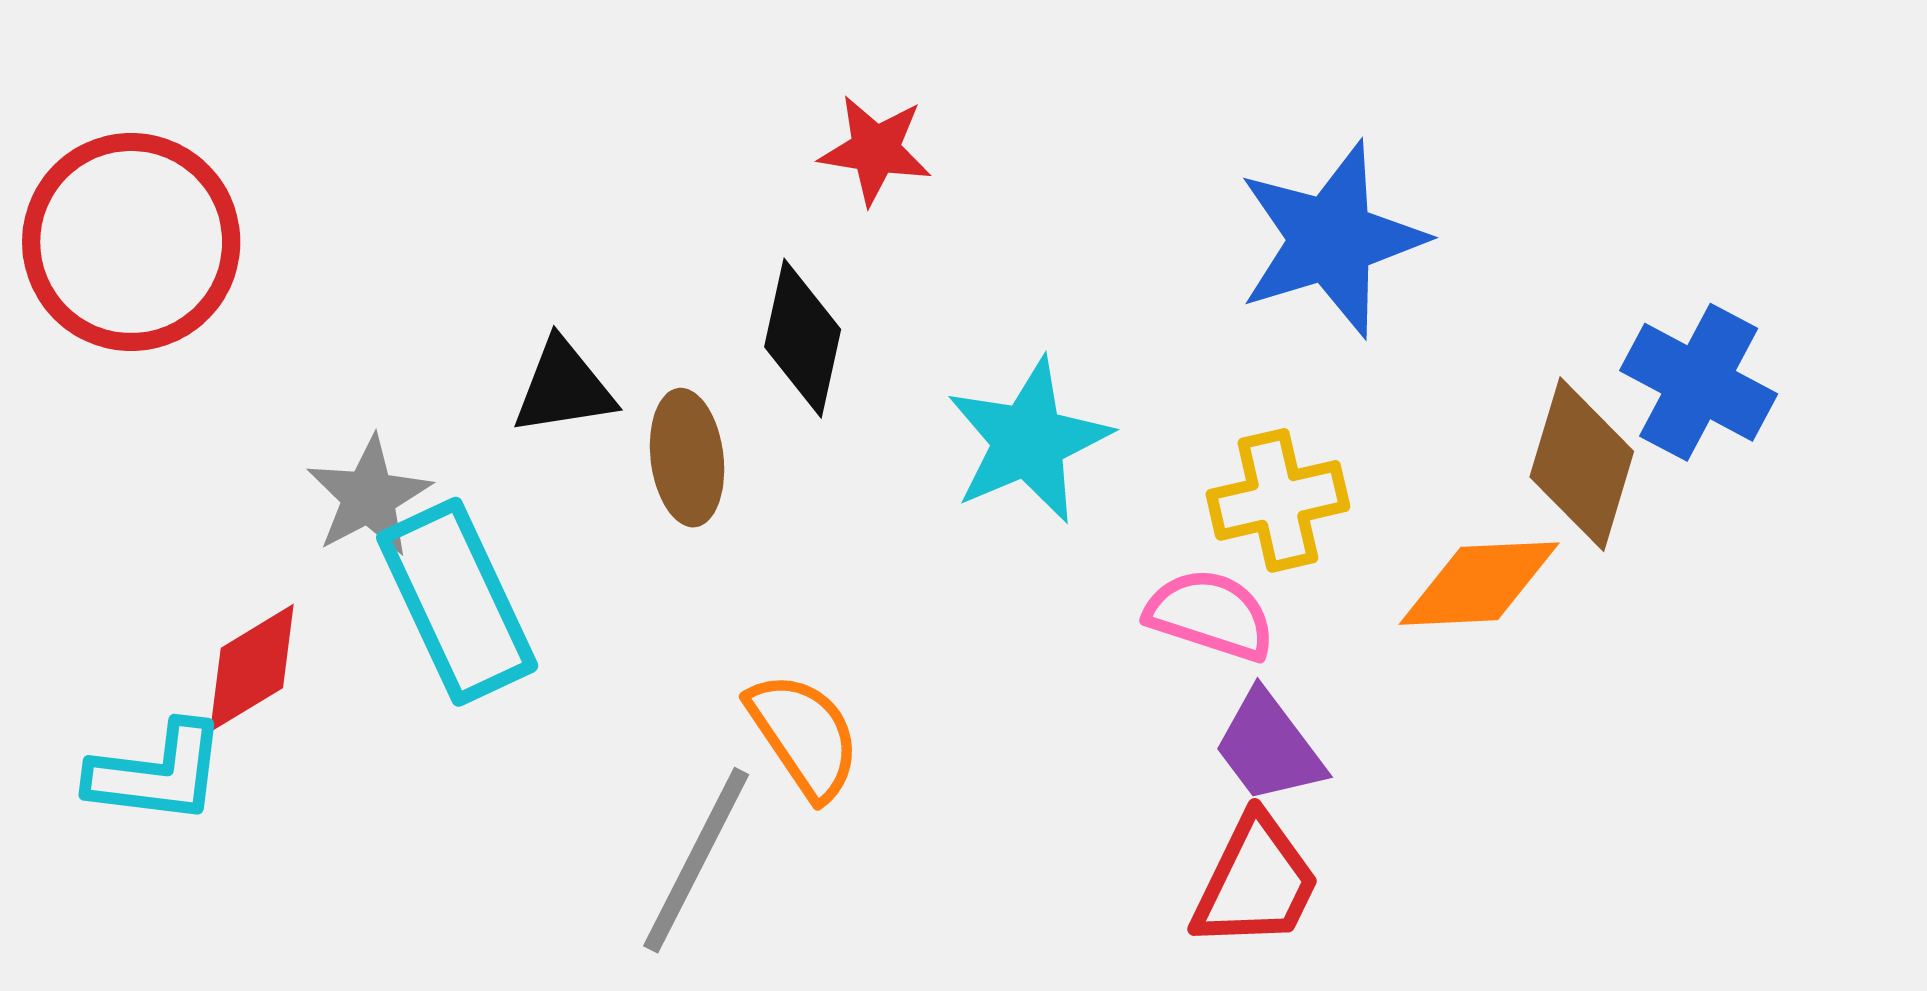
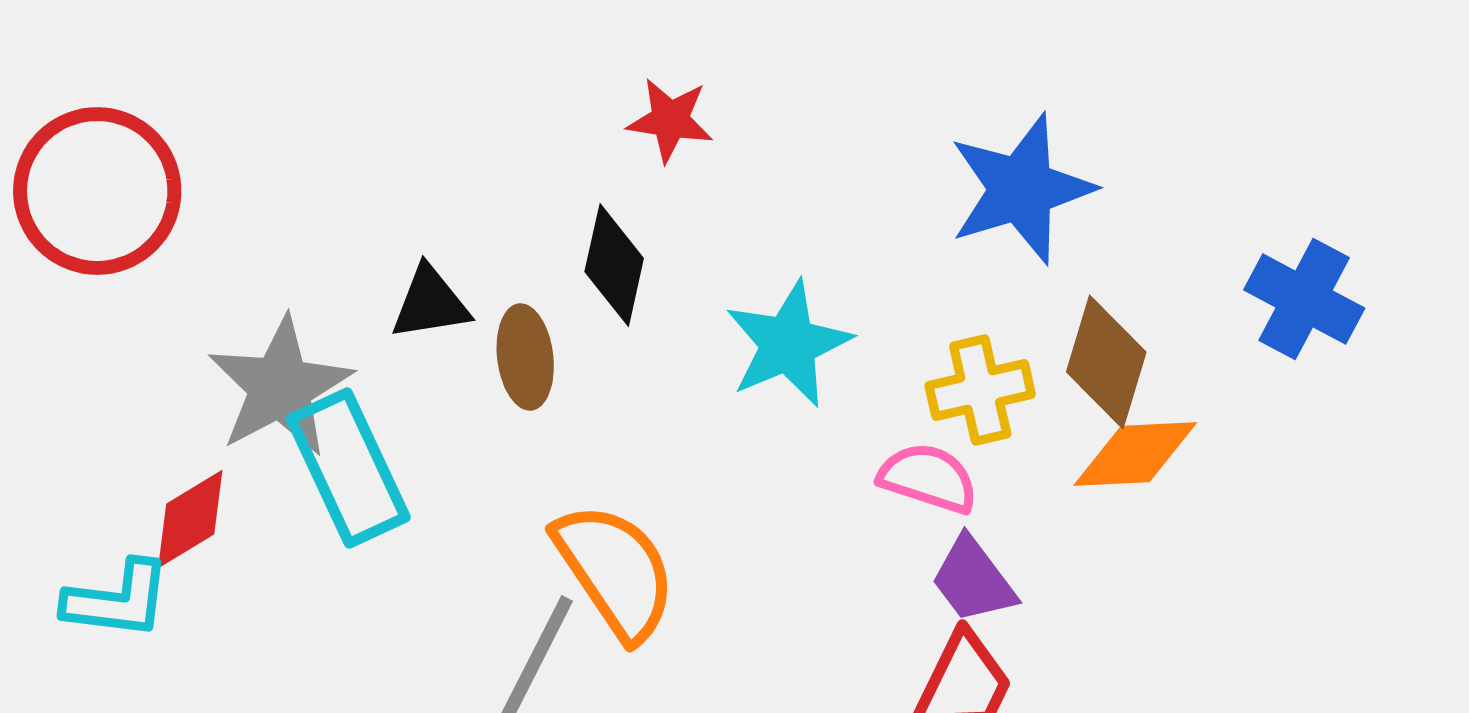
brown diamond: (1582, 464) -> (1106, 362), moved
gray star: (369, 497) -> (280, 387), size x1.5
orange semicircle: (804, 735) -> (615, 571), size x1.4

